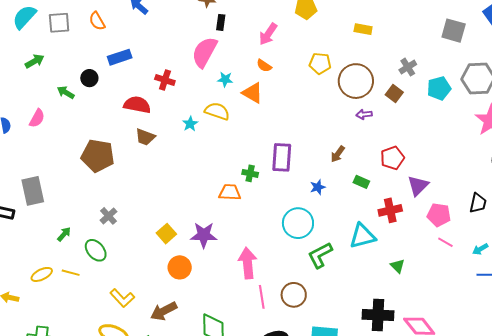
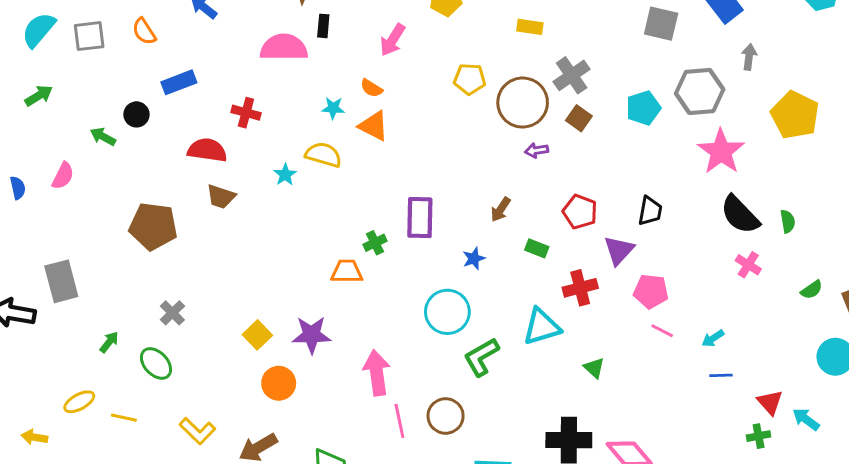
pink semicircle: (204, 52) -> (284, 47), moved, turned 64
green arrow: (35, 61) -> (39, 96), moved
orange semicircle: (264, 66) -> (371, 88), moved
gray cross: (408, 67) -> (572, 75), moved, size x1.4
red pentagon: (392, 158) -> (580, 212), turned -30
green cross: (250, 173) -> (375, 243), turned -35
black trapezoid: (478, 203) -> (650, 211), moved
yellow line: (71, 273) -> (124, 418), moved

